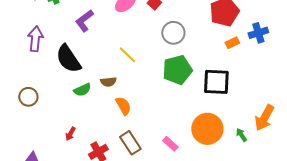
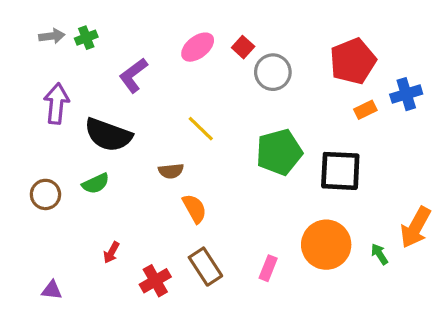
gray circle: (173, 33) -> (273, 72), moved
black semicircle: (68, 59) -> (108, 135), turned -36
green semicircle: (82, 90) -> (96, 183), moved
pink rectangle: (170, 144) -> (268, 268), turned 70

